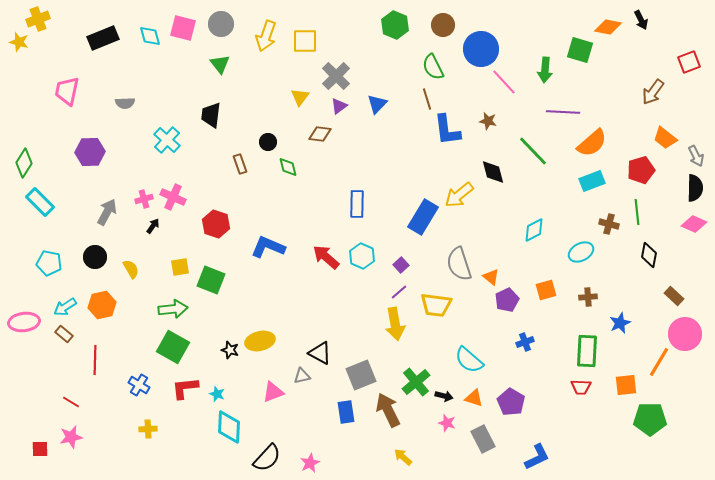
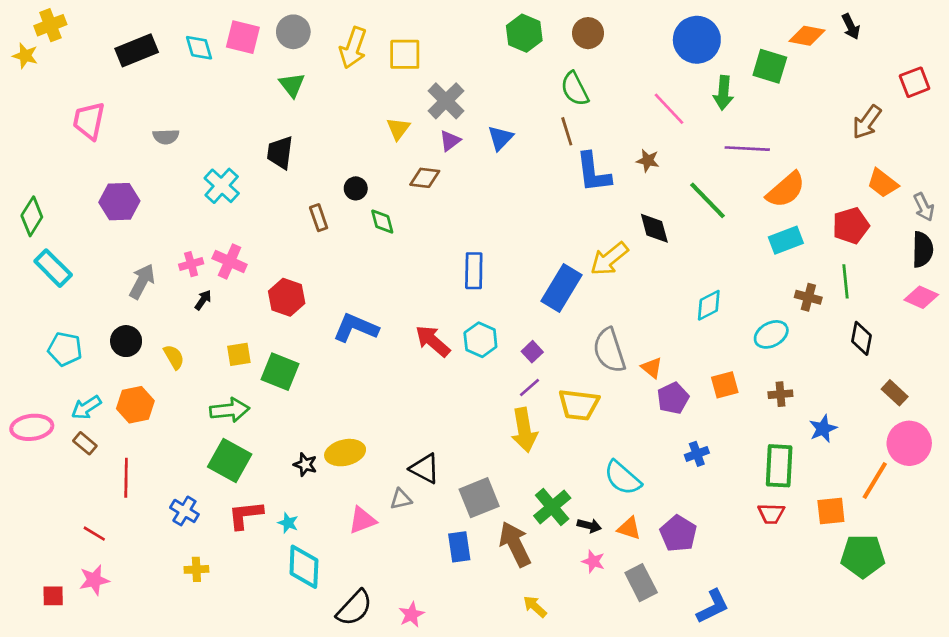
blue circle: (481, 49) -> (697, 40), moved

